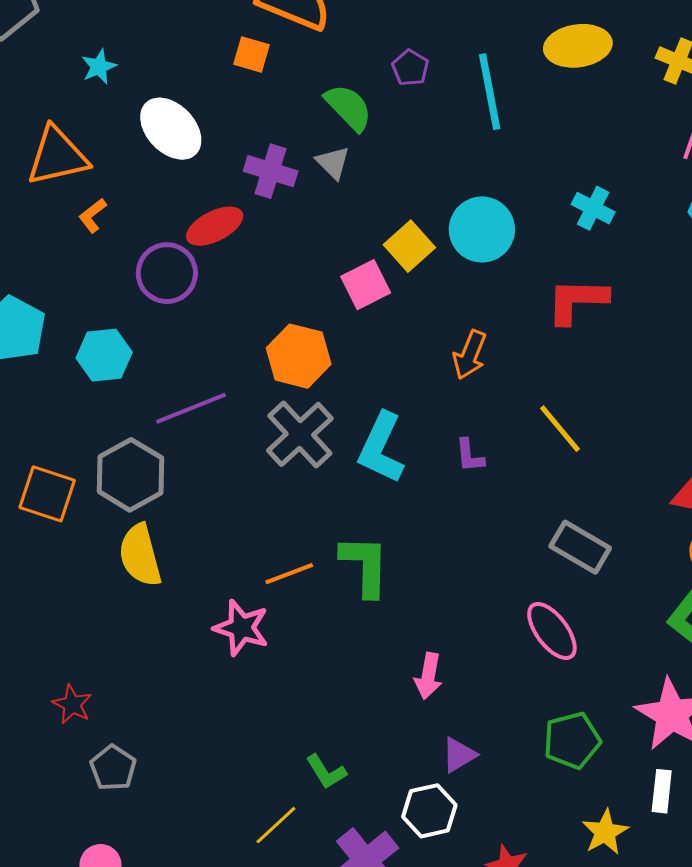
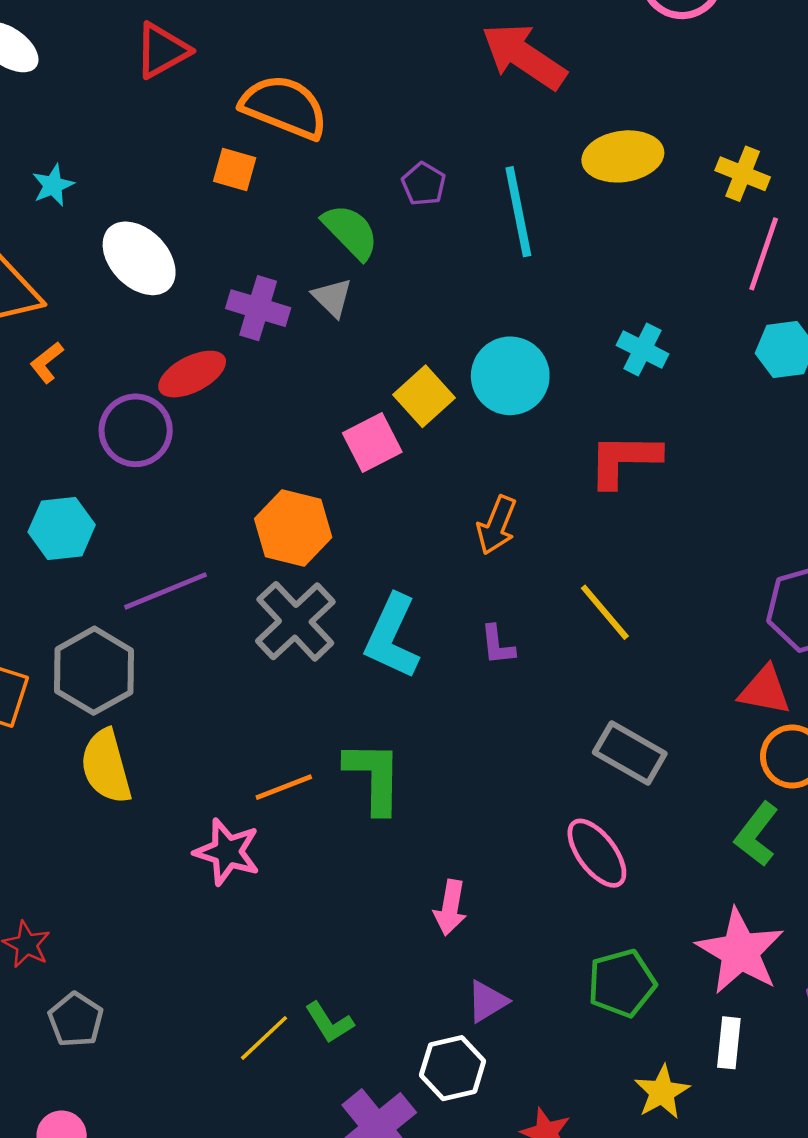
yellow line: (276, 825) -> (264, 1038), moved

